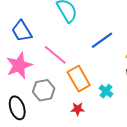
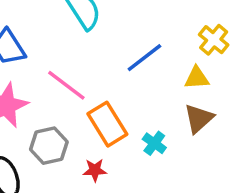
red star: (78, 109) -> (95, 170), moved

